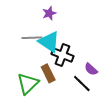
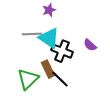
purple semicircle: (91, 69) -> (90, 45), moved
black line: (82, 84) -> (60, 79), moved

